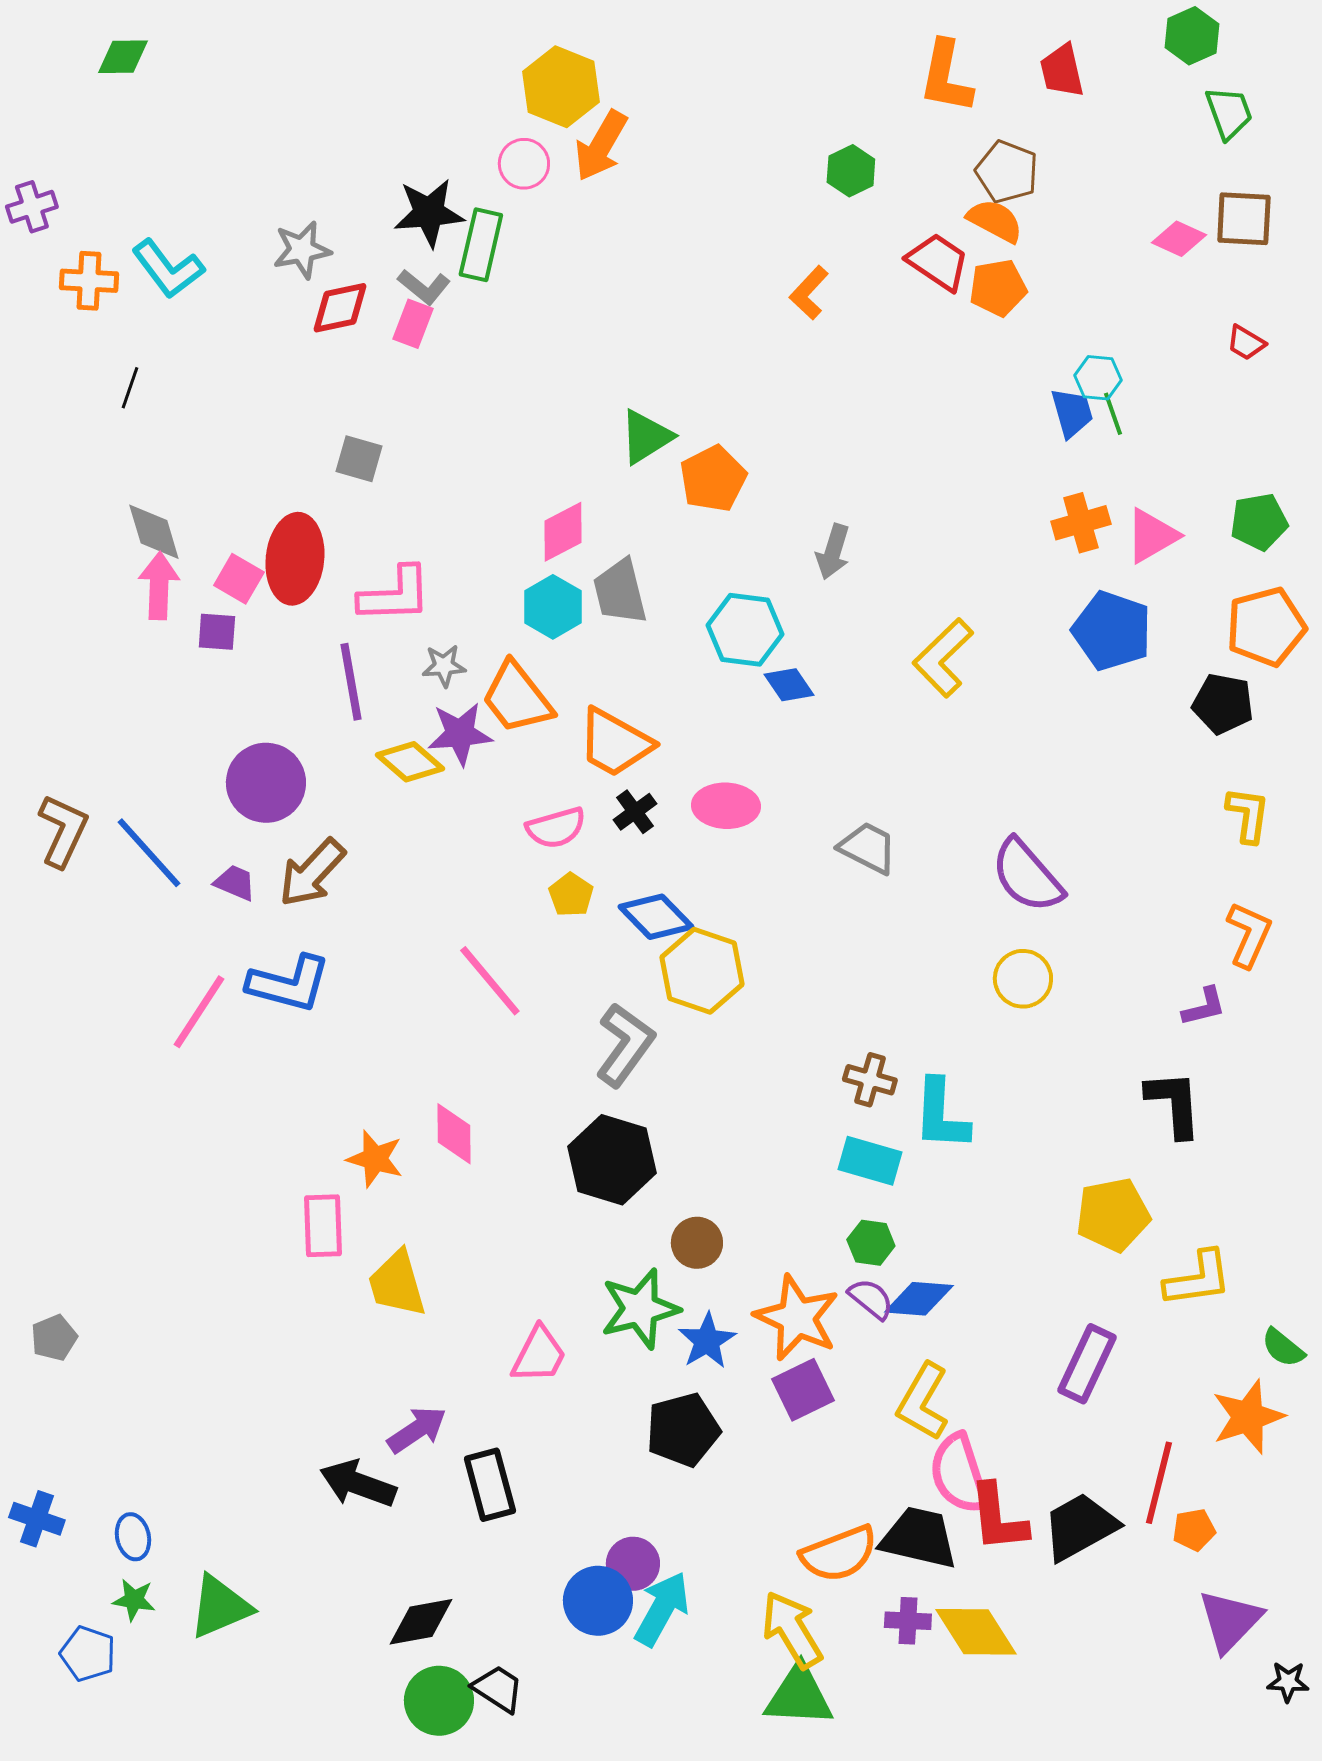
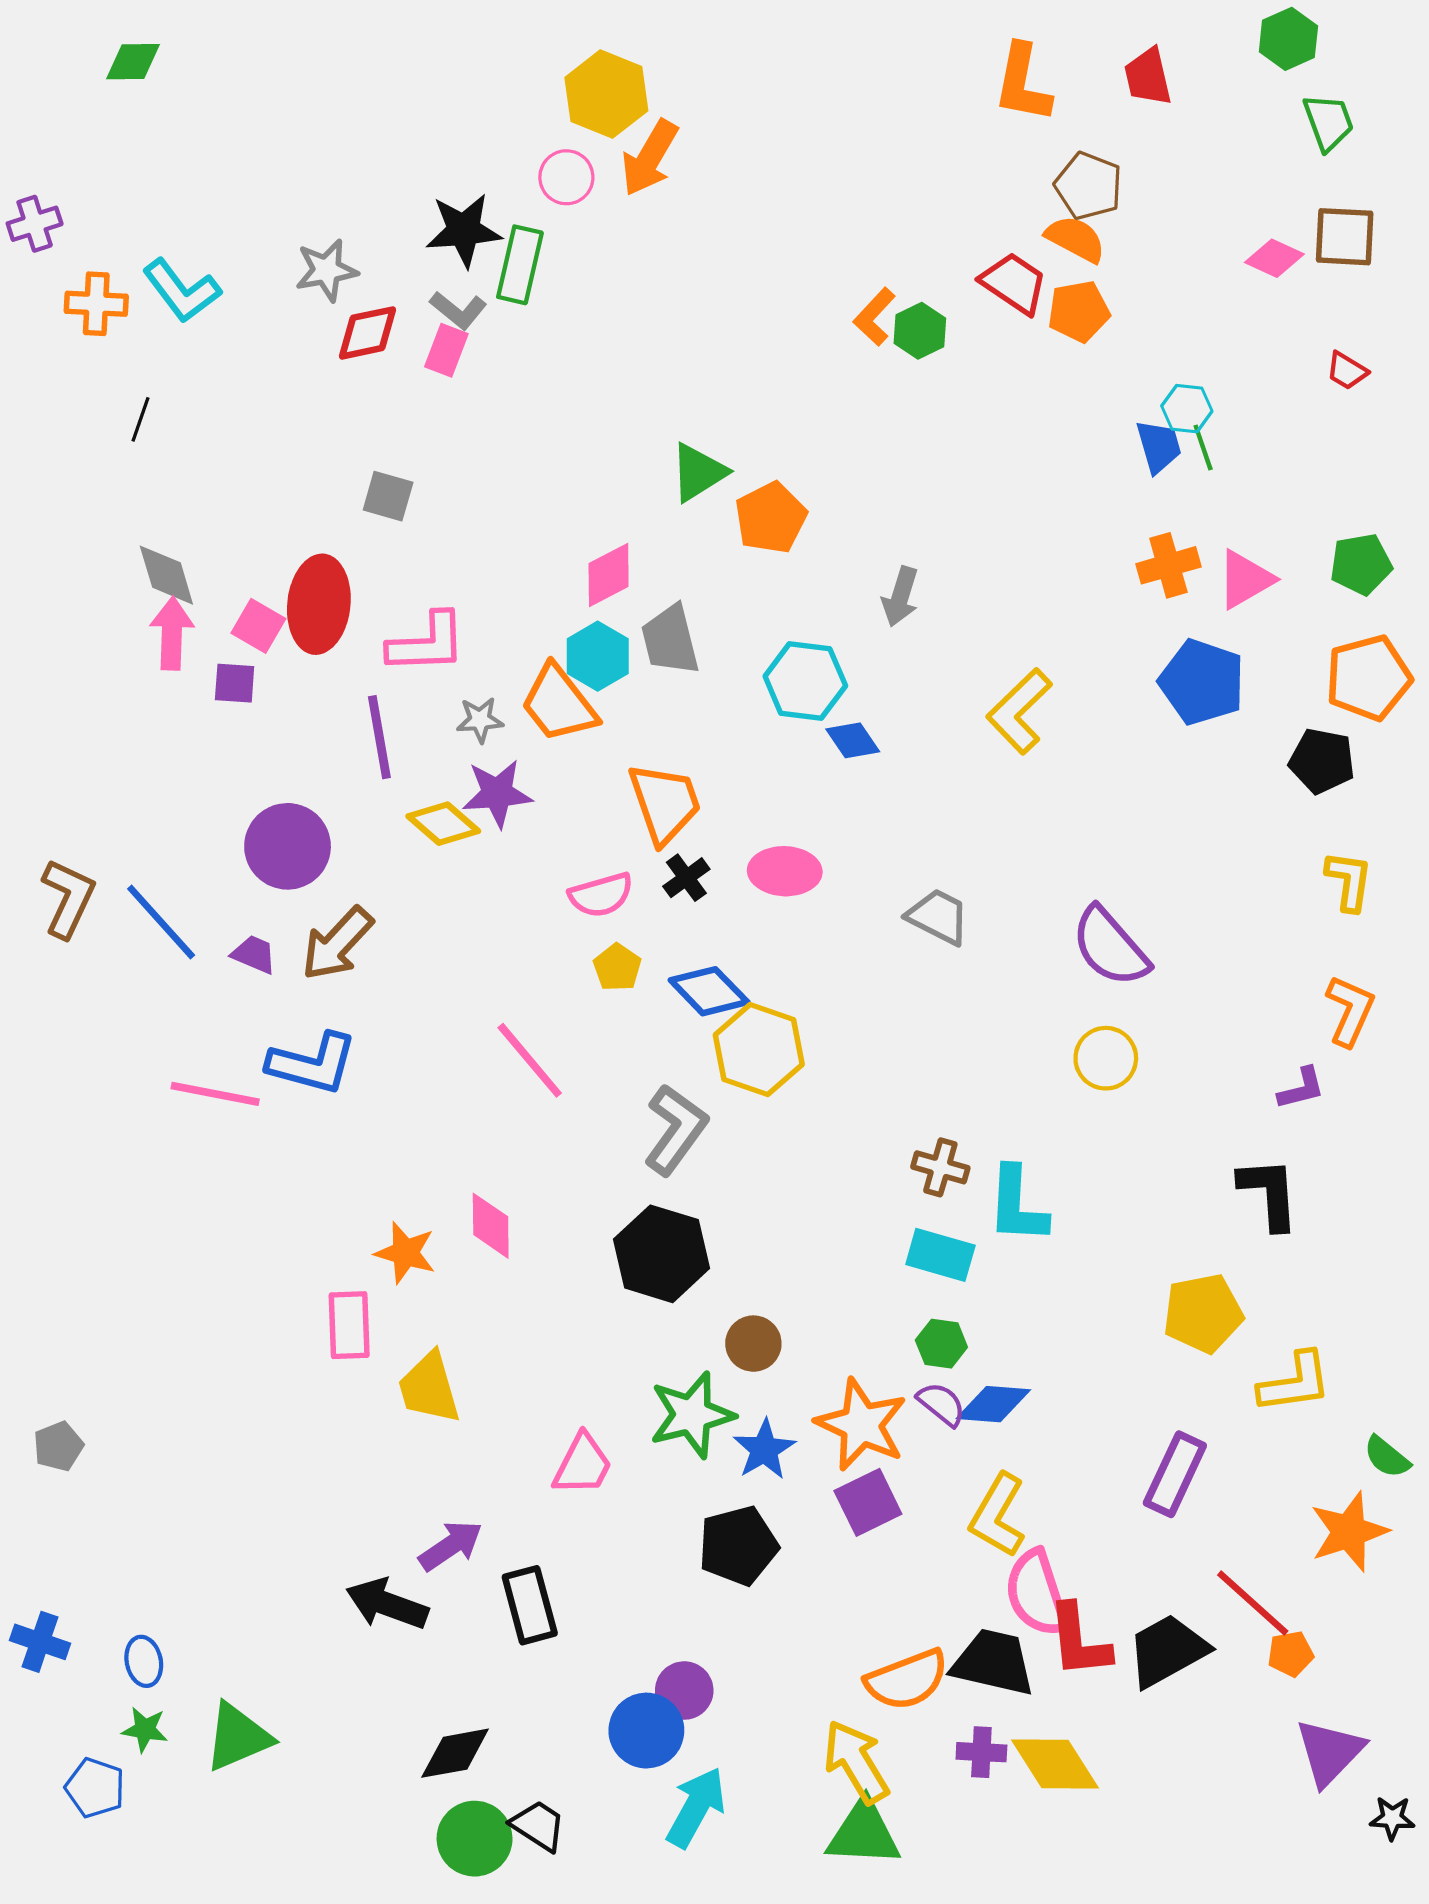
green hexagon: (851, 171) -> (920, 331), moved
orange trapezoid: (517, 698) -> (559, 704), moved
orange trapezoid: (615, 743) -> (665, 803), turned -138
pink line: (199, 1012) -> (215, 1094), turned 68
red line: (1159, 1483) -> (1253, 1603), turned -62
cyan arrow: (662, 1609) -> (696, 1807), moved

